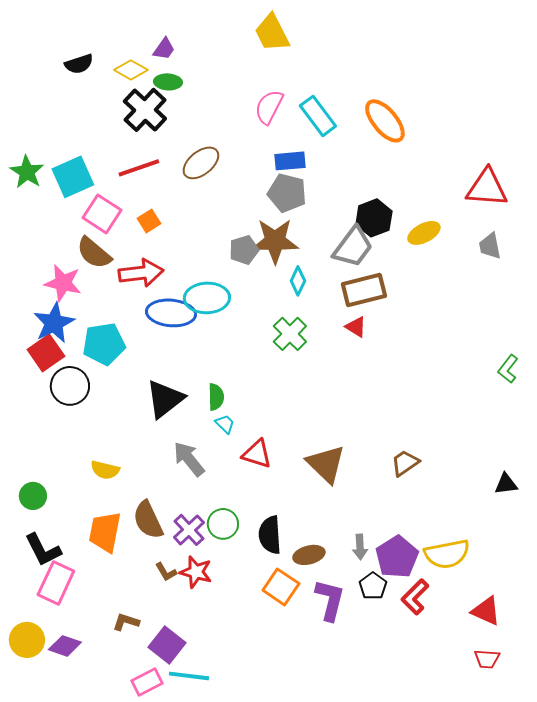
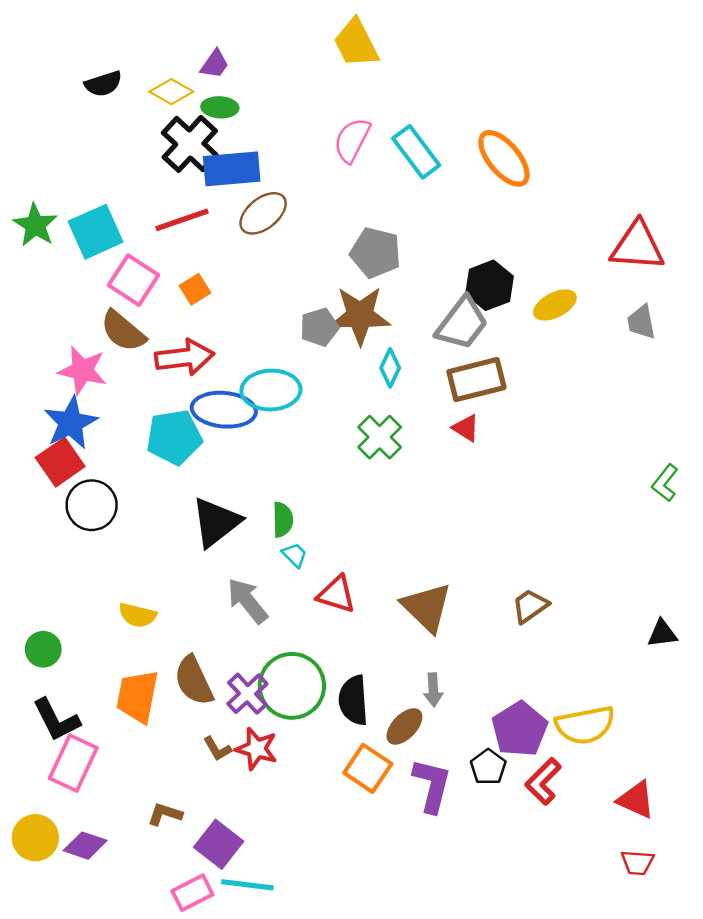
blue rectangle: (290, 161) -> (232, 169), moved, size x1.4
cyan pentagon: (104, 344) -> (174, 437), moved
green circle: (223, 524) -> (292, 686), size x1.6
gray arrow: (360, 547) -> (433, 690), moved
brown ellipse: (309, 555) -> (404, 726), turned -32

